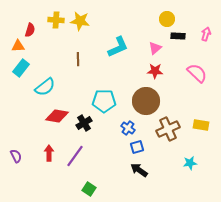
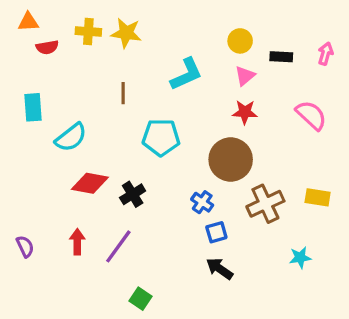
yellow circle: (167, 19) -> (240, 41), moved
red semicircle: (30, 30) -> (47, 47), turned 64
orange triangle: (18, 46) -> (28, 22), moved
cyan rectangle: (21, 68) -> (33, 107), turned -42
cyan pentagon: (104, 101) -> (161, 137), moved

